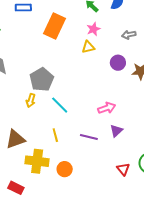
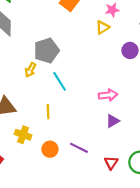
yellow triangle: (88, 47) -> (103, 27), turned -32
purple line: (89, 137) -> (79, 148), moved
yellow cross: (37, 161) -> (23, 135), size x0.7

